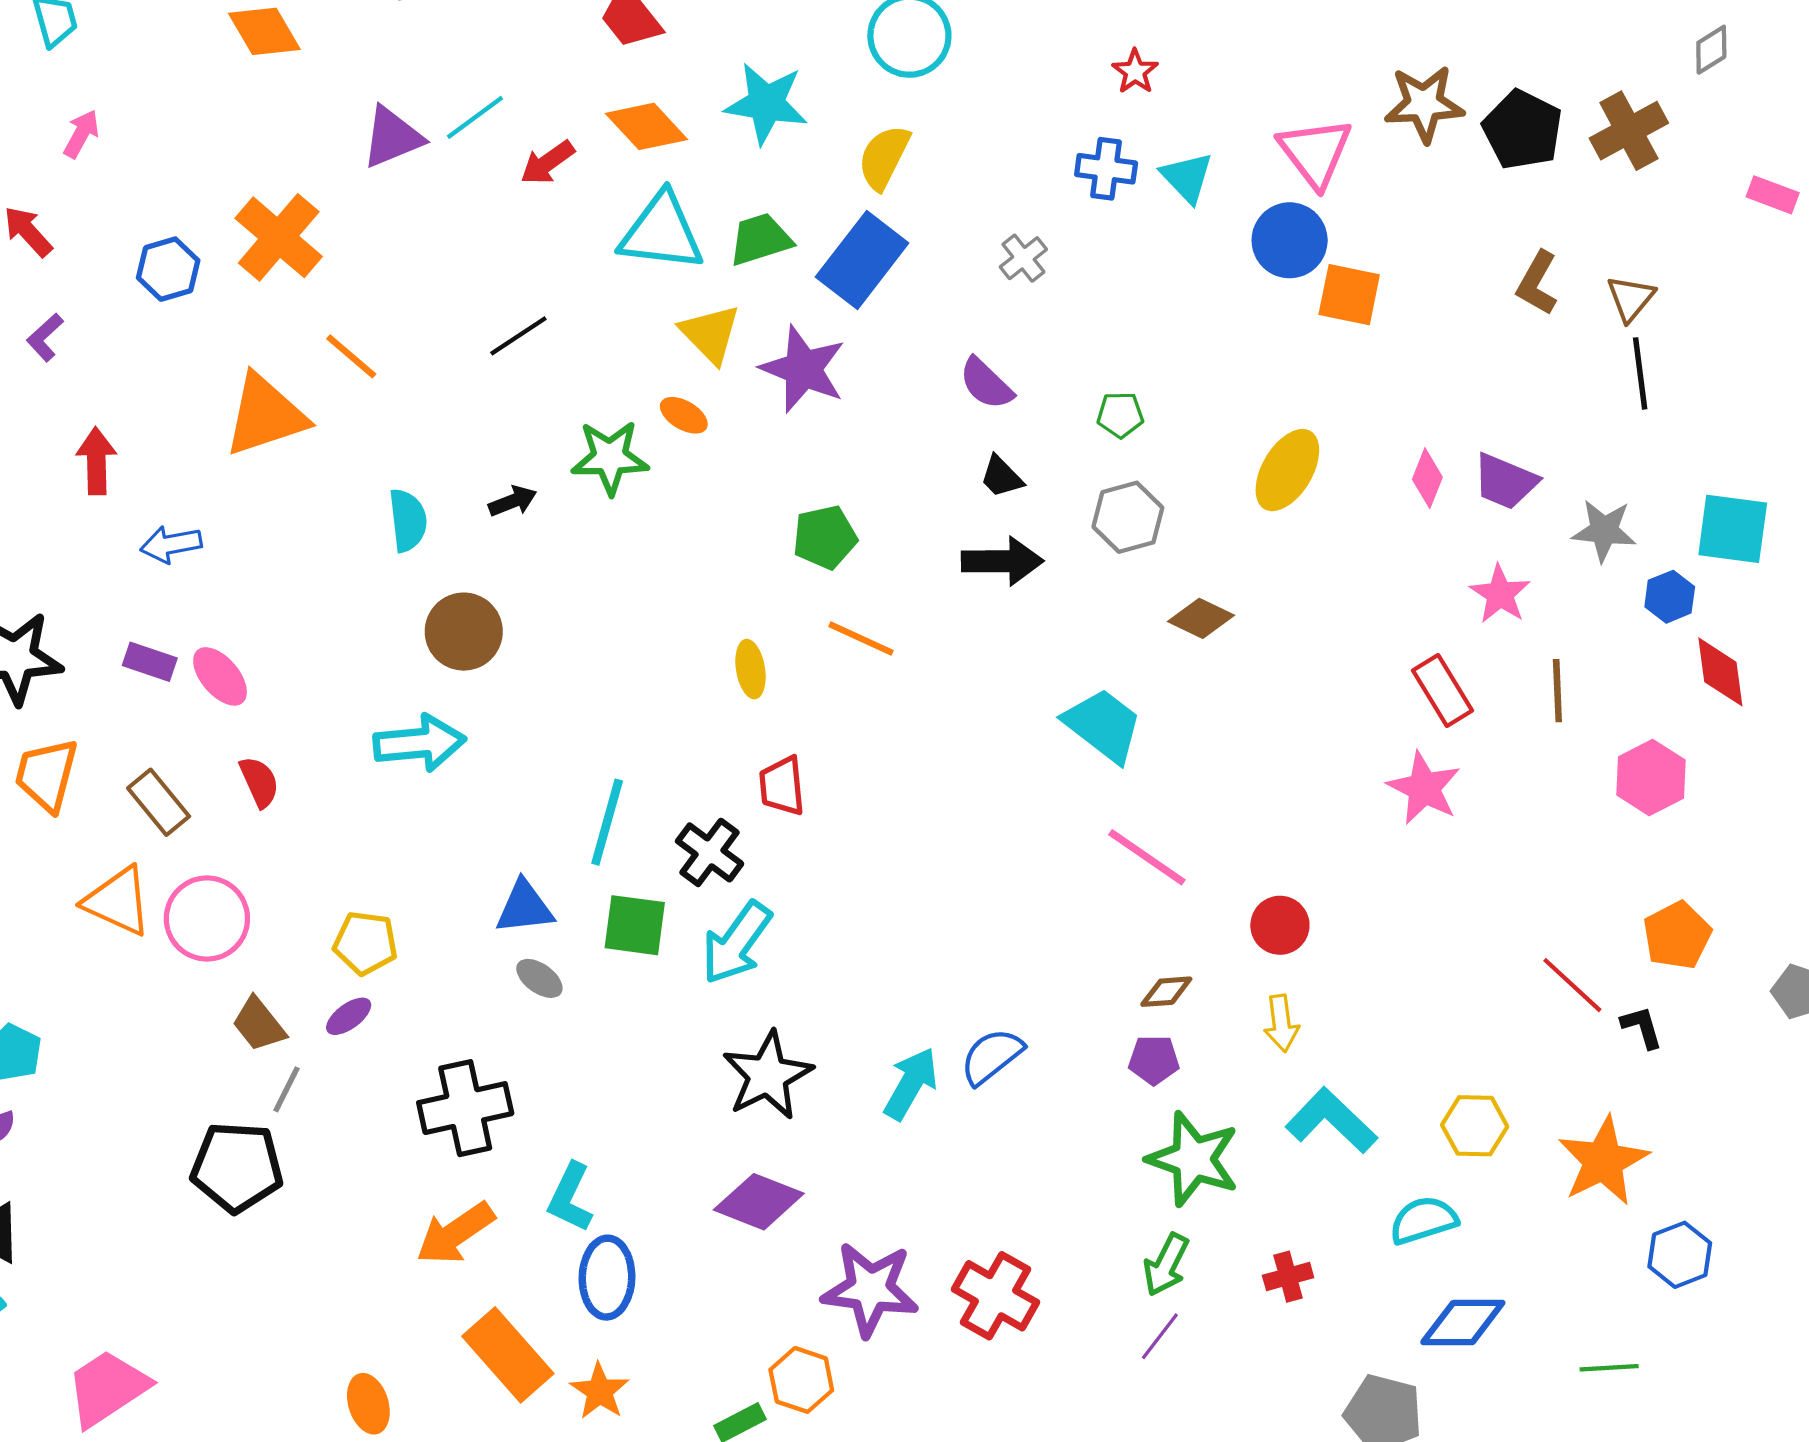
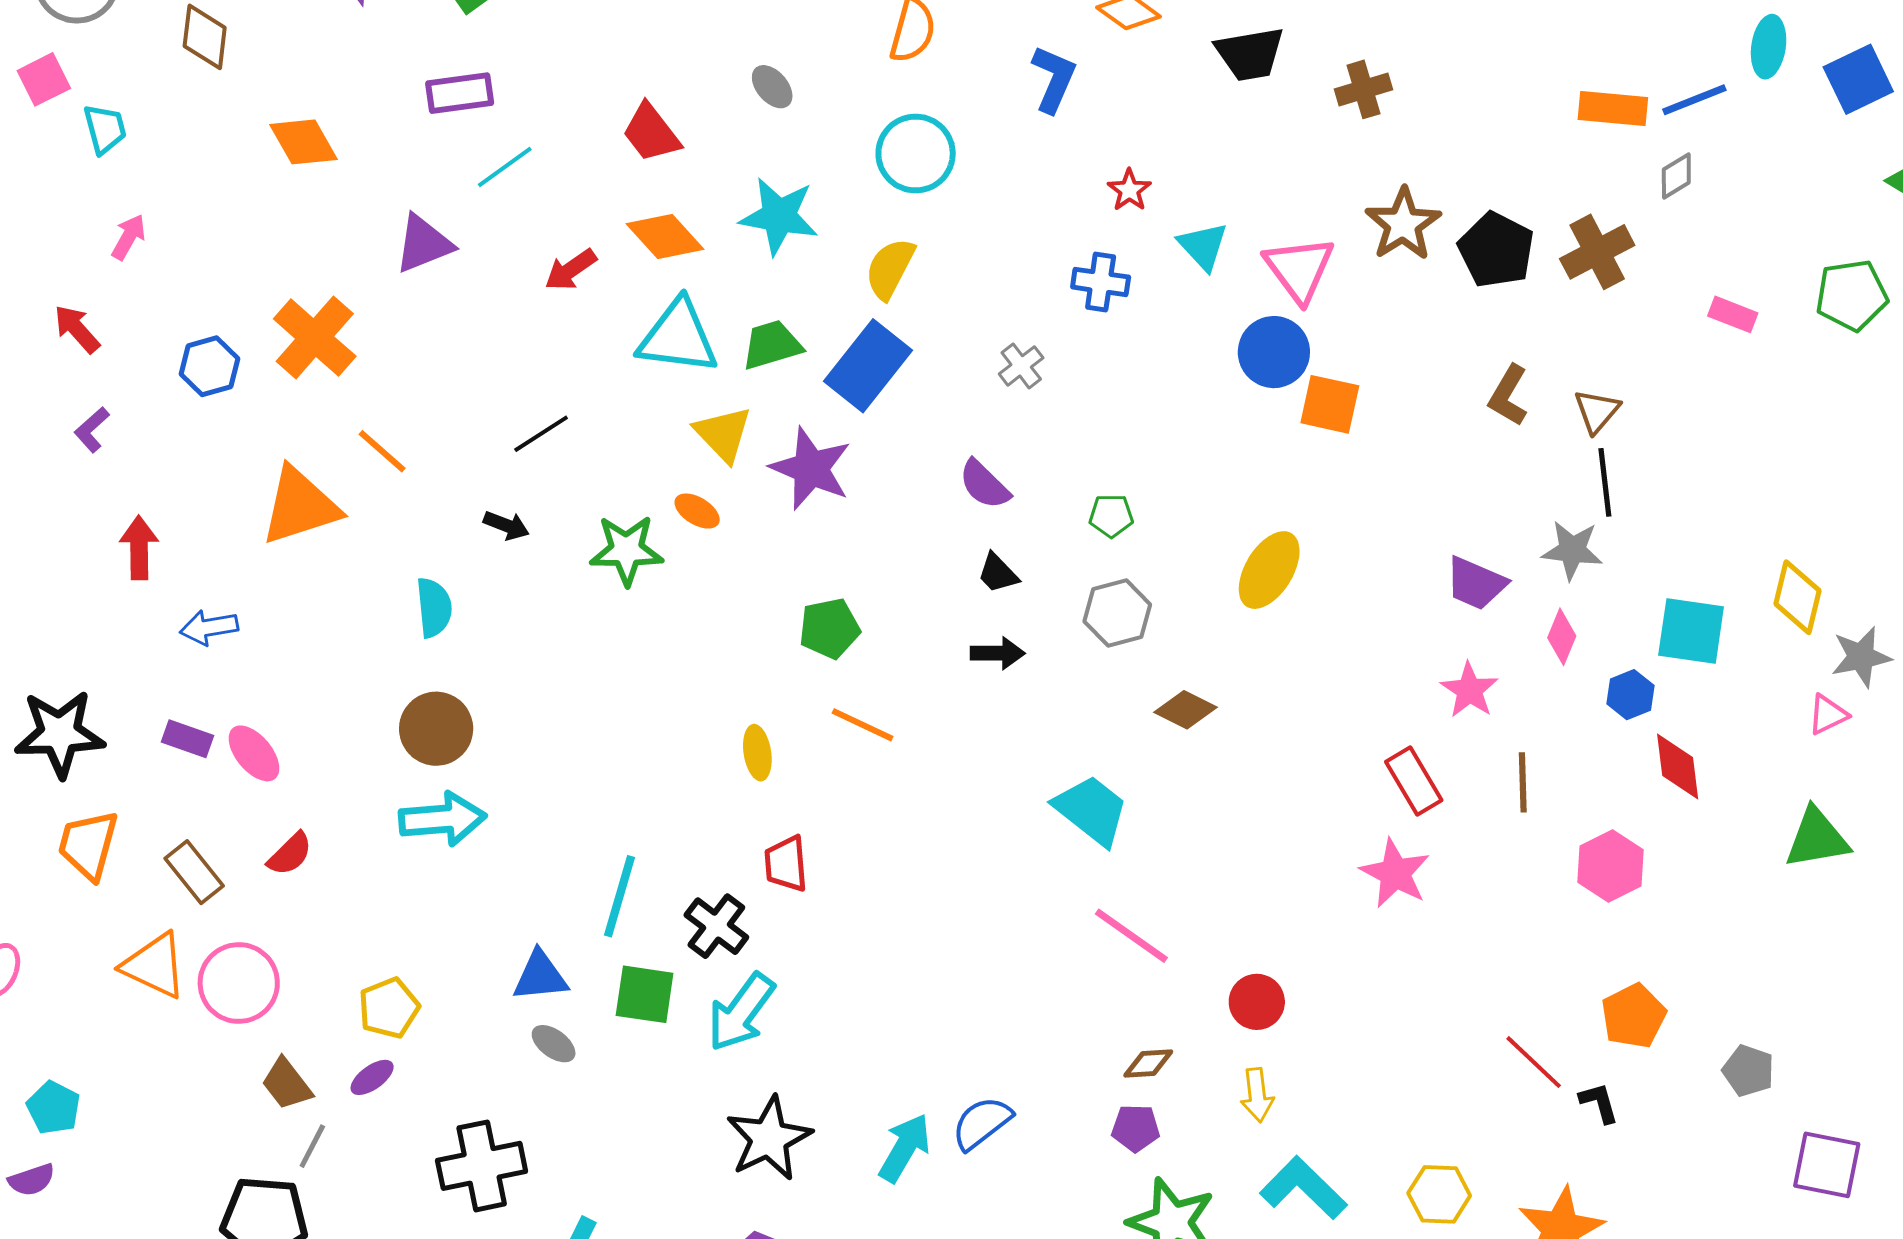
brown star: (1424, 104) -> (1403, 224), turned -30
cyan line: (475, 117) -> (505, 167), moved
cyan triangle: (1187, 177) -> (1203, 246), moved
pink diamond: (1427, 478) -> (1562, 637), moved
black arrow: (513, 501) -> (506, 525), moved, turned 42
gray star: (1604, 531) -> (1572, 550), moved
black arrow: (1002, 561) -> (998, 653), size x0.7
brown circle: (464, 632) -> (436, 729), moved
red semicircle: (259, 782) -> (290, 854), turned 69
yellow pentagon: (365, 943) -> (389, 1008), turned -30

